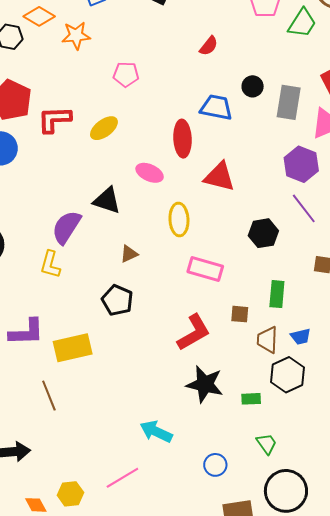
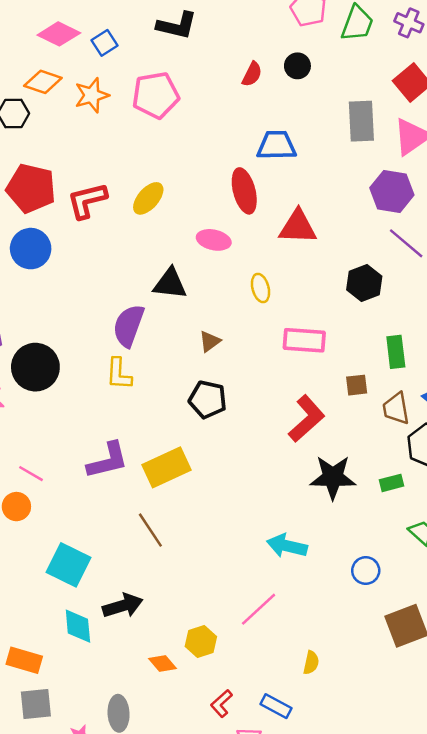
pink pentagon: (126, 74) -> (156, 95), moved, size x1.5
black circle: (253, 86) -> (297, 66), moved
yellow ellipse: (179, 219) -> (261, 288), size x0.7

